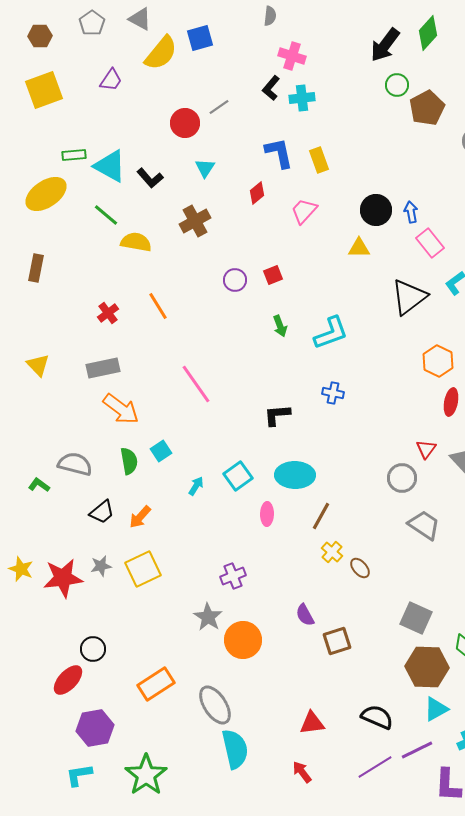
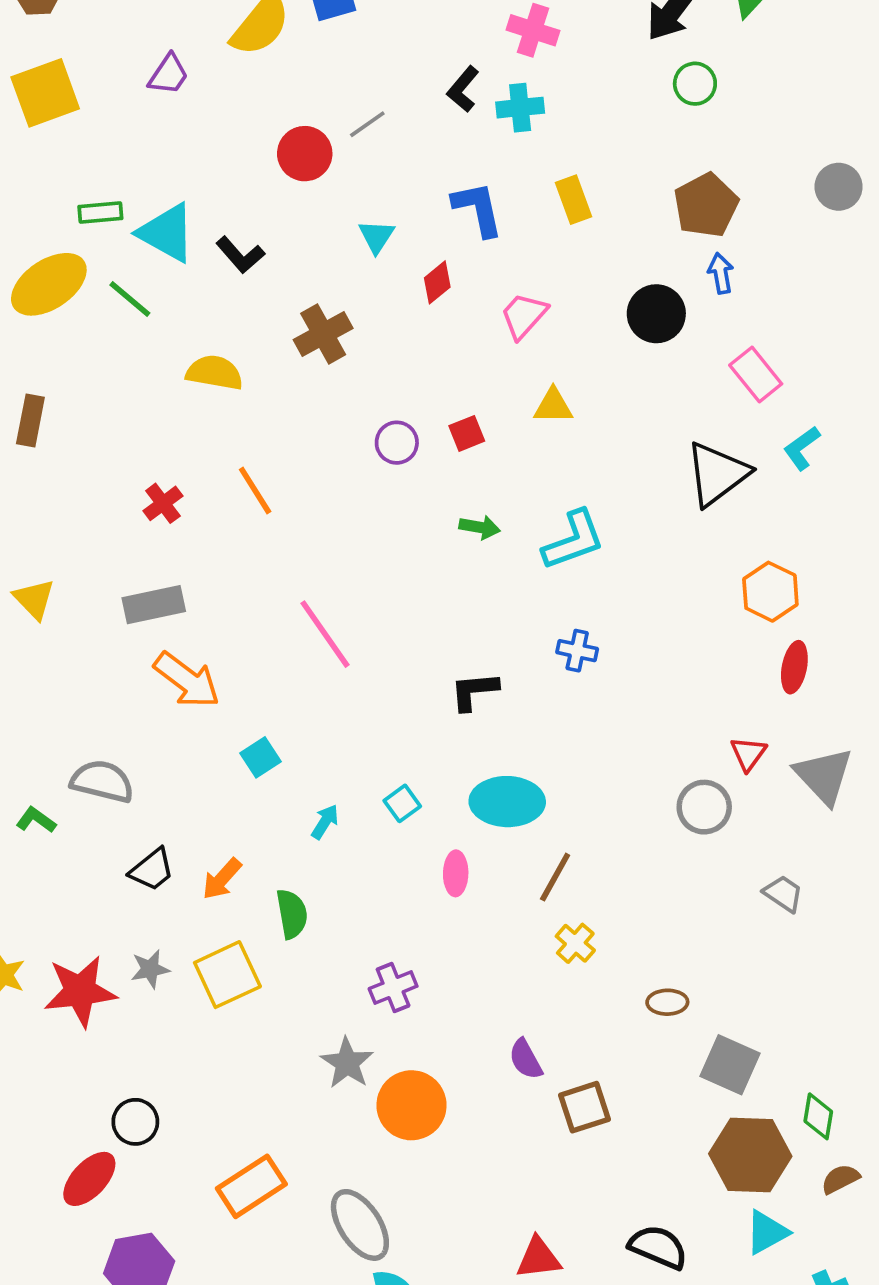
pink cross: (292, 56) -> (533, 30), moved
brown pentagon: (427, 108) -> (706, 205), moved
yellow rectangle: (319, 160) -> (573, 200), moved
cyan triangle: (205, 168) -> (377, 236), moved
blue arrow: (411, 212) -> (721, 273), moved
green line: (106, 215) -> (130, 299), moved
yellow triangle: (359, 248) -> (553, 406), moved
green arrow: (280, 326) -> (480, 527), turned -60
green semicircle: (129, 461) -> (292, 914), moved
cyan square: (238, 476) -> (402, 803), size x0.7
gray trapezoid: (424, 525) -> (783, 894), moved, size x0.7
brown ellipse: (360, 568) -> (667, 1002), moved, turned -50

